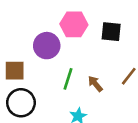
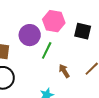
green line: (68, 79) -> (47, 50), moved

